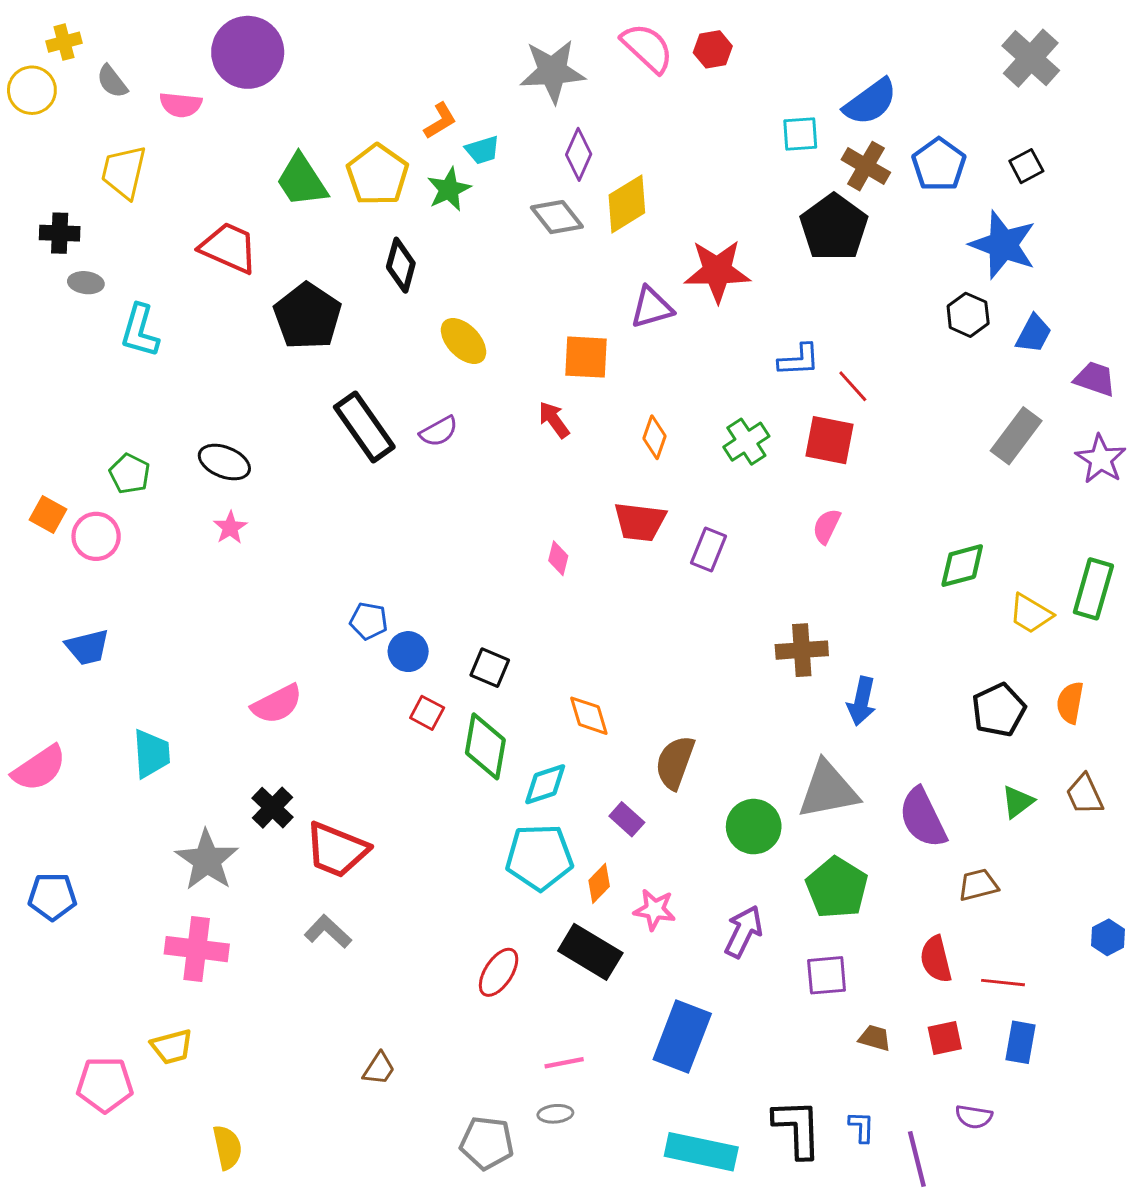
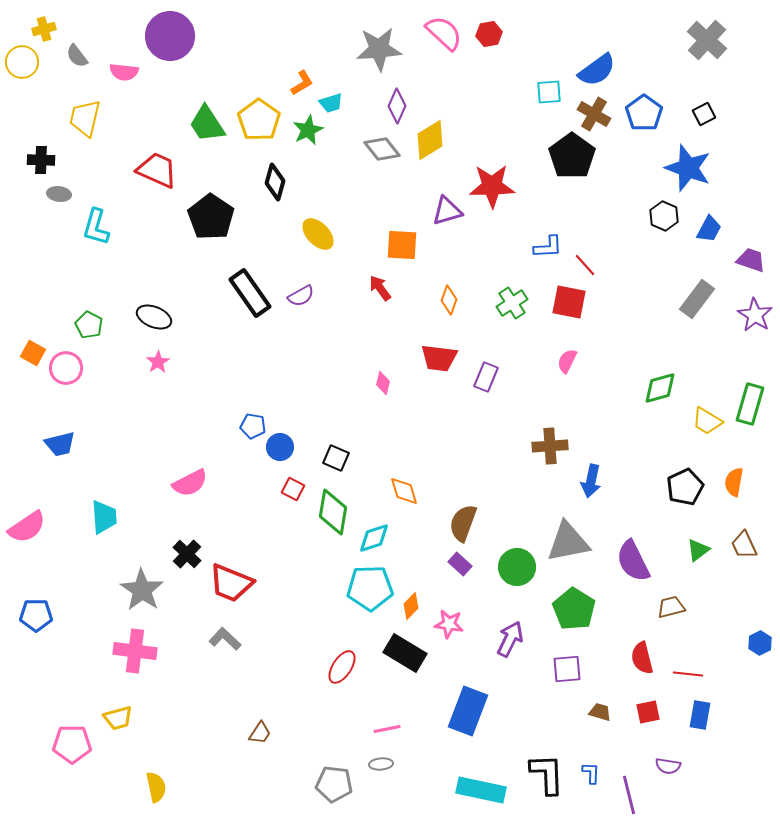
purple rectangle: (627, 819) -> (460, 564), moved

